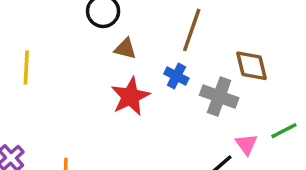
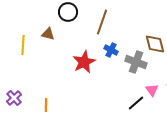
brown line: (192, 30) -> (102, 22), moved
brown triangle: (125, 49) -> (48, 34), moved

